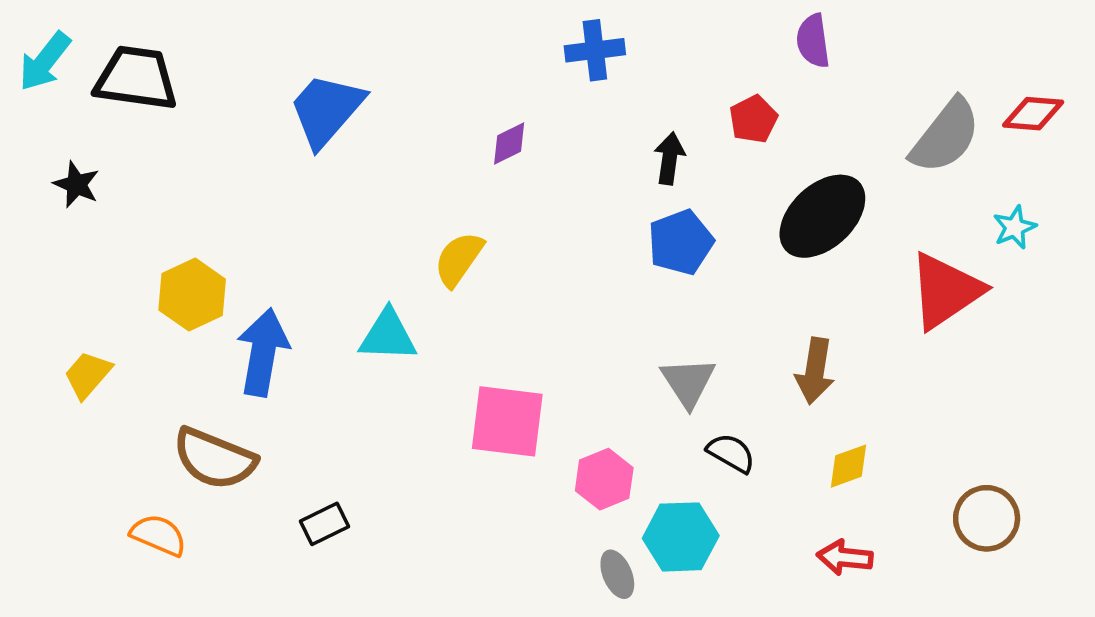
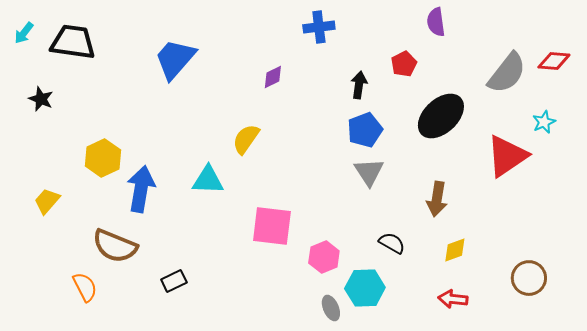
cyan arrow: (45, 61) -> (24, 33), size x0.7
gray triangle: (688, 382) -> (369, 172), moved
orange semicircle: (159, 535) -> (85, 287), turned 40

